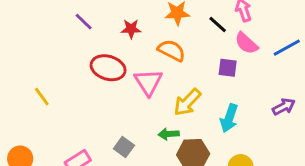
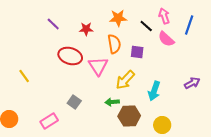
blue line: (287, 48) -> (189, 25), moved, turned -42
orange semicircle: (171, 50) -> (114, 44), turned 54
purple square: (228, 68) -> (137, 52), moved
gray square: (124, 147) -> (74, 102), moved

